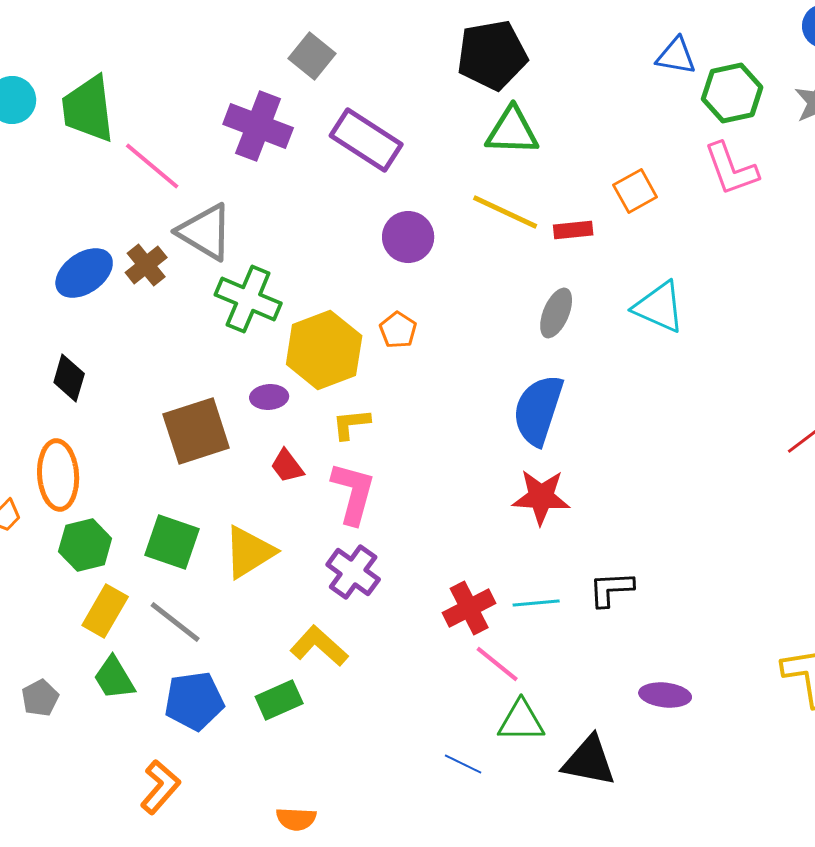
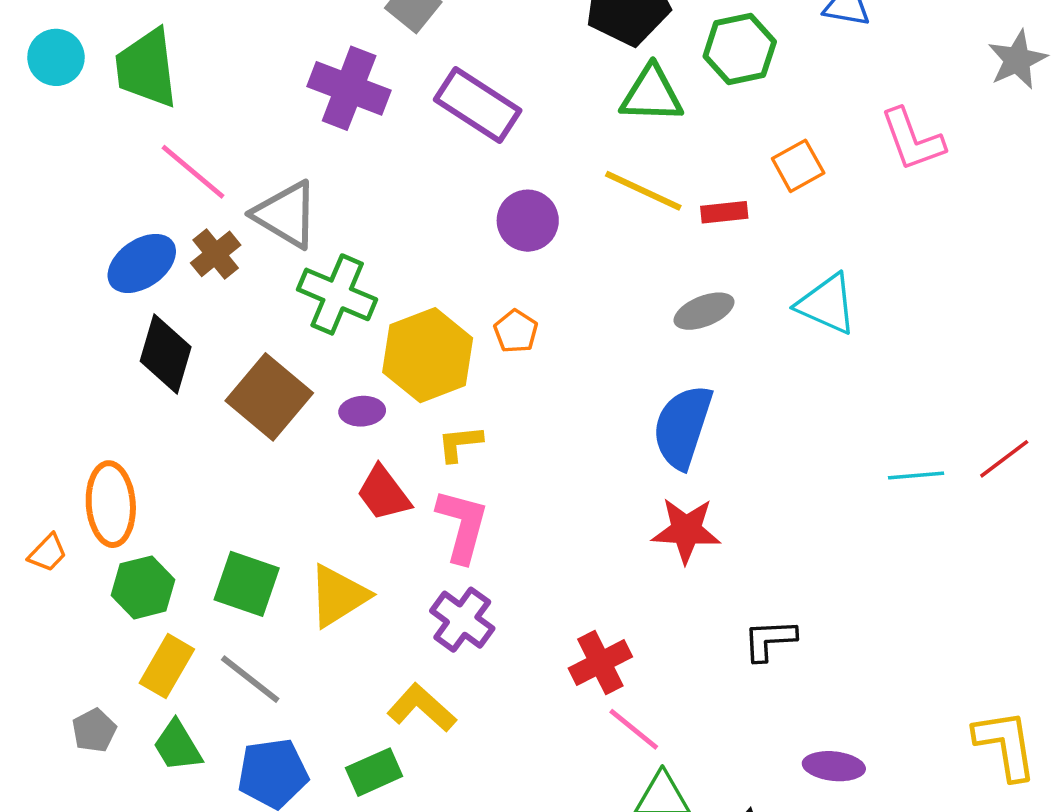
green hexagon: (732, 93) -> (740, 49), moved
pink line: (152, 166) -> (193, 172), moved
gray ellipse: (556, 313) -> (704, 311), turned 45
black diamond: (69, 378) -> (166, 354), moved, size x1.4
brown square: (196, 431) -> (269, 397), moved, turned -32
red trapezoid: (287, 466) -> (384, 493), size x1.4
cyan line: (536, 603) -> (916, 475), moved
gray pentagon: (40, 698) -> (94, 730), moved

